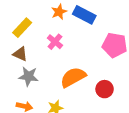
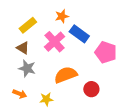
blue rectangle: (84, 15) -> (79, 34), moved
pink cross: (55, 42) -> (55, 42), size x1.5

